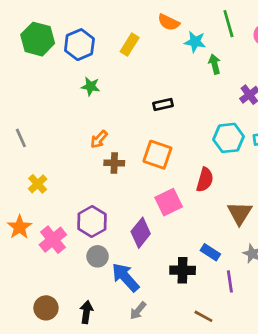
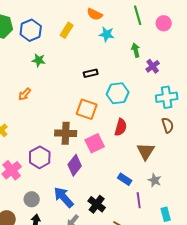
cyan star: (195, 42) -> (107, 34), moved
green arrow: (215, 64) -> (136, 50), moved
cyan hexagon: (228, 138) -> (118, 93), moved
orange arrow: (99, 139) -> (25, 94), moved
brown cross: (114, 163) -> (66, 133), moved, size x1.5
gray circle: (98, 256) -> (32, 199), moved
black cross: (183, 270) -> (97, 204), moved, turned 36

